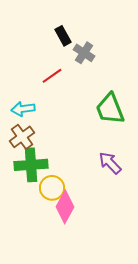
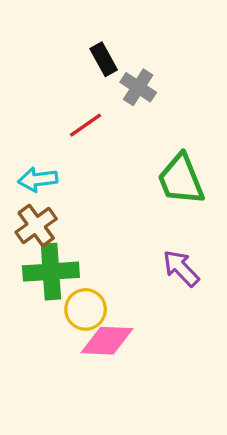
pink diamond: (65, 207) -> (107, 341), turned 64

